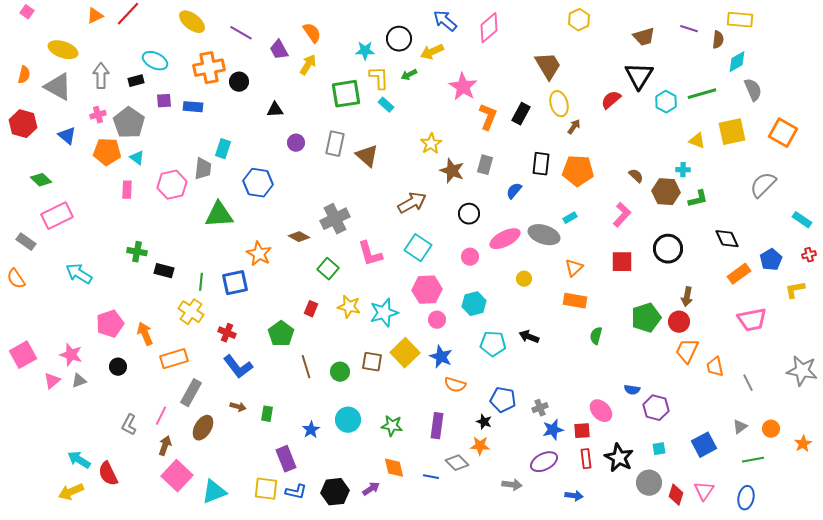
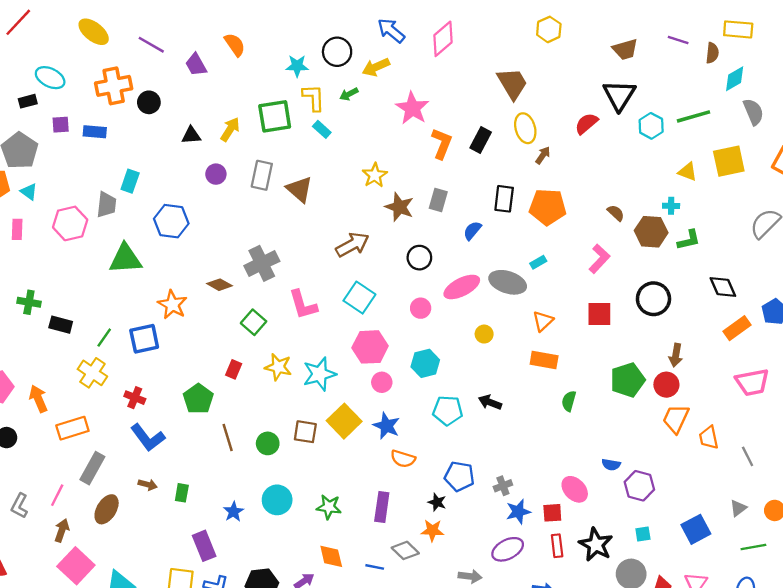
yellow arrow: (308, 65) -> (230, 129), moved
green line: (201, 282) -> (104, 338), turned 30

